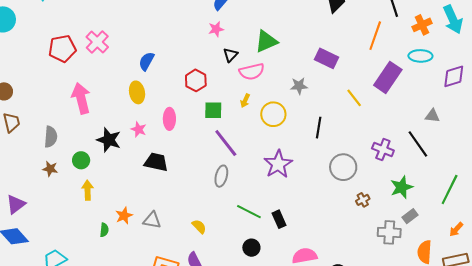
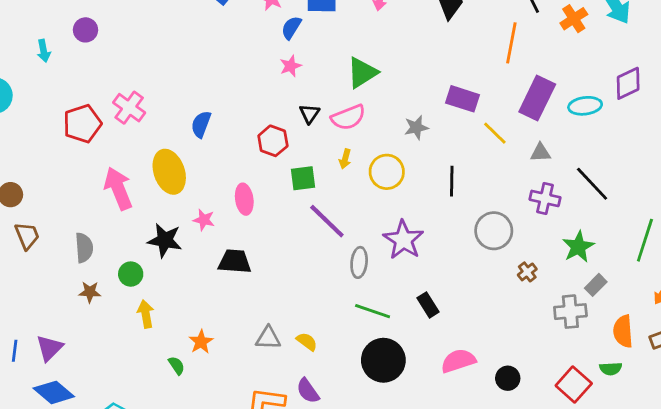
black triangle: (230, 55) -> (310, 114), moved
cyan ellipse: (420, 56) -> (585, 106), moved
purple rectangle: (326, 58) -> (462, 99), moved
yellow ellipse: (137, 92) -> (169, 172), moved, size x1.4
gray triangle: (432, 116) -> (540, 153), moved
gray ellipse: (221, 176) -> (359, 262), moved
black rectangle: (279, 219) -> (428, 305), moved
gray triangle: (152, 220) -> (268, 338), moved
green semicircle: (104, 230) -> (177, 365), turned -32
black circle: (251, 248) -> (383, 360), size x1.8

